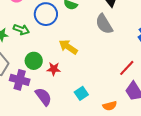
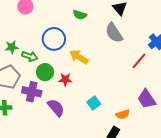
blue circle: (46, 14) -> (54, 39), moved
green arrow: (21, 30) -> (30, 56), moved
red line: (127, 68) -> (139, 61), moved

